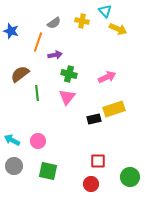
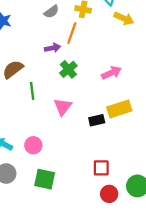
orange line: (38, 42) -> (72, 33), moved
green cross: (69, 74) -> (68, 69), turned 35
pink triangle: (67, 97) -> (63, 107), moved
red circle: (91, 184) -> (109, 194), moved

